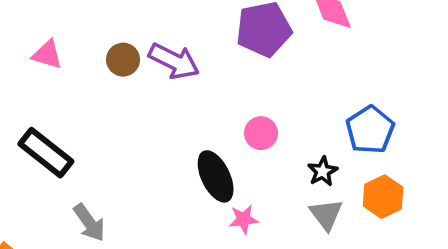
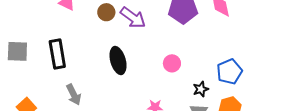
black rectangle: (46, 153) -> (57, 54), turned 32
black ellipse: (216, 176) -> (118, 61), moved

